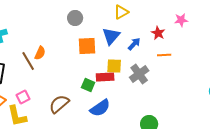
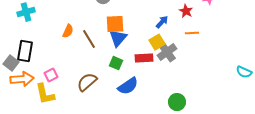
blue triangle: (111, 36) -> (118, 38), moved
brown line: (28, 61) -> (89, 39), moved
yellow square: (114, 66) -> (157, 42), moved, turned -35
red rectangle: (105, 77) -> (144, 58), moved

